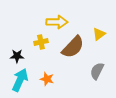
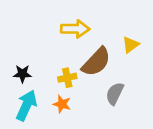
yellow cross: (41, 42) -> (67, 78), moved
gray semicircle: (97, 71) -> (115, 94), moved

